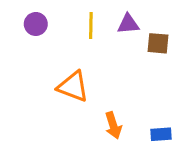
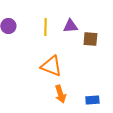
orange triangle: (73, 87) -> (51, 66), moved

